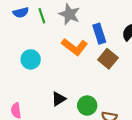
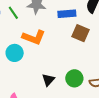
blue rectangle: (99, 34) -> (67, 14), turned -60
orange L-shape: (75, 47) -> (34, 37), moved

